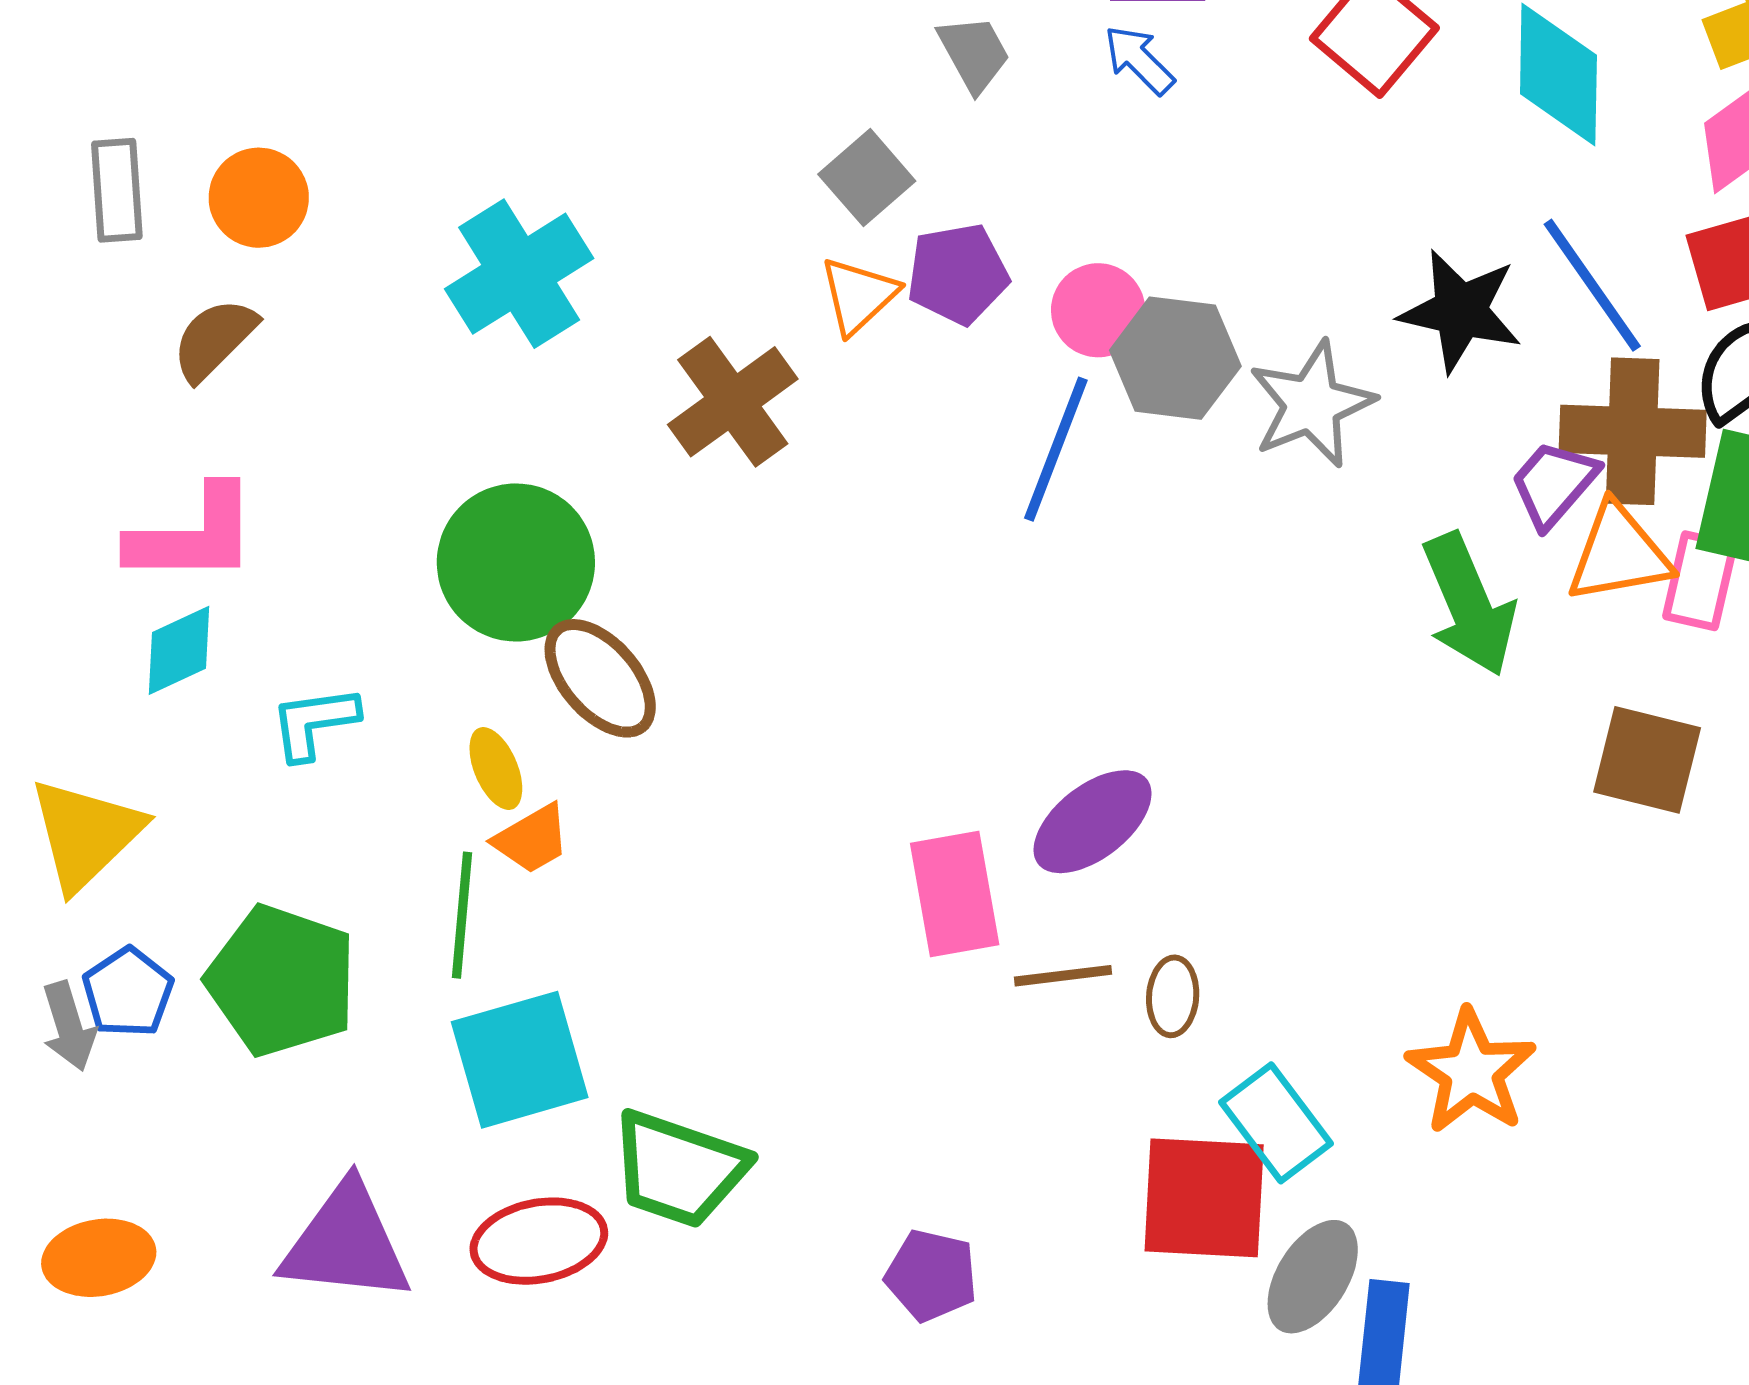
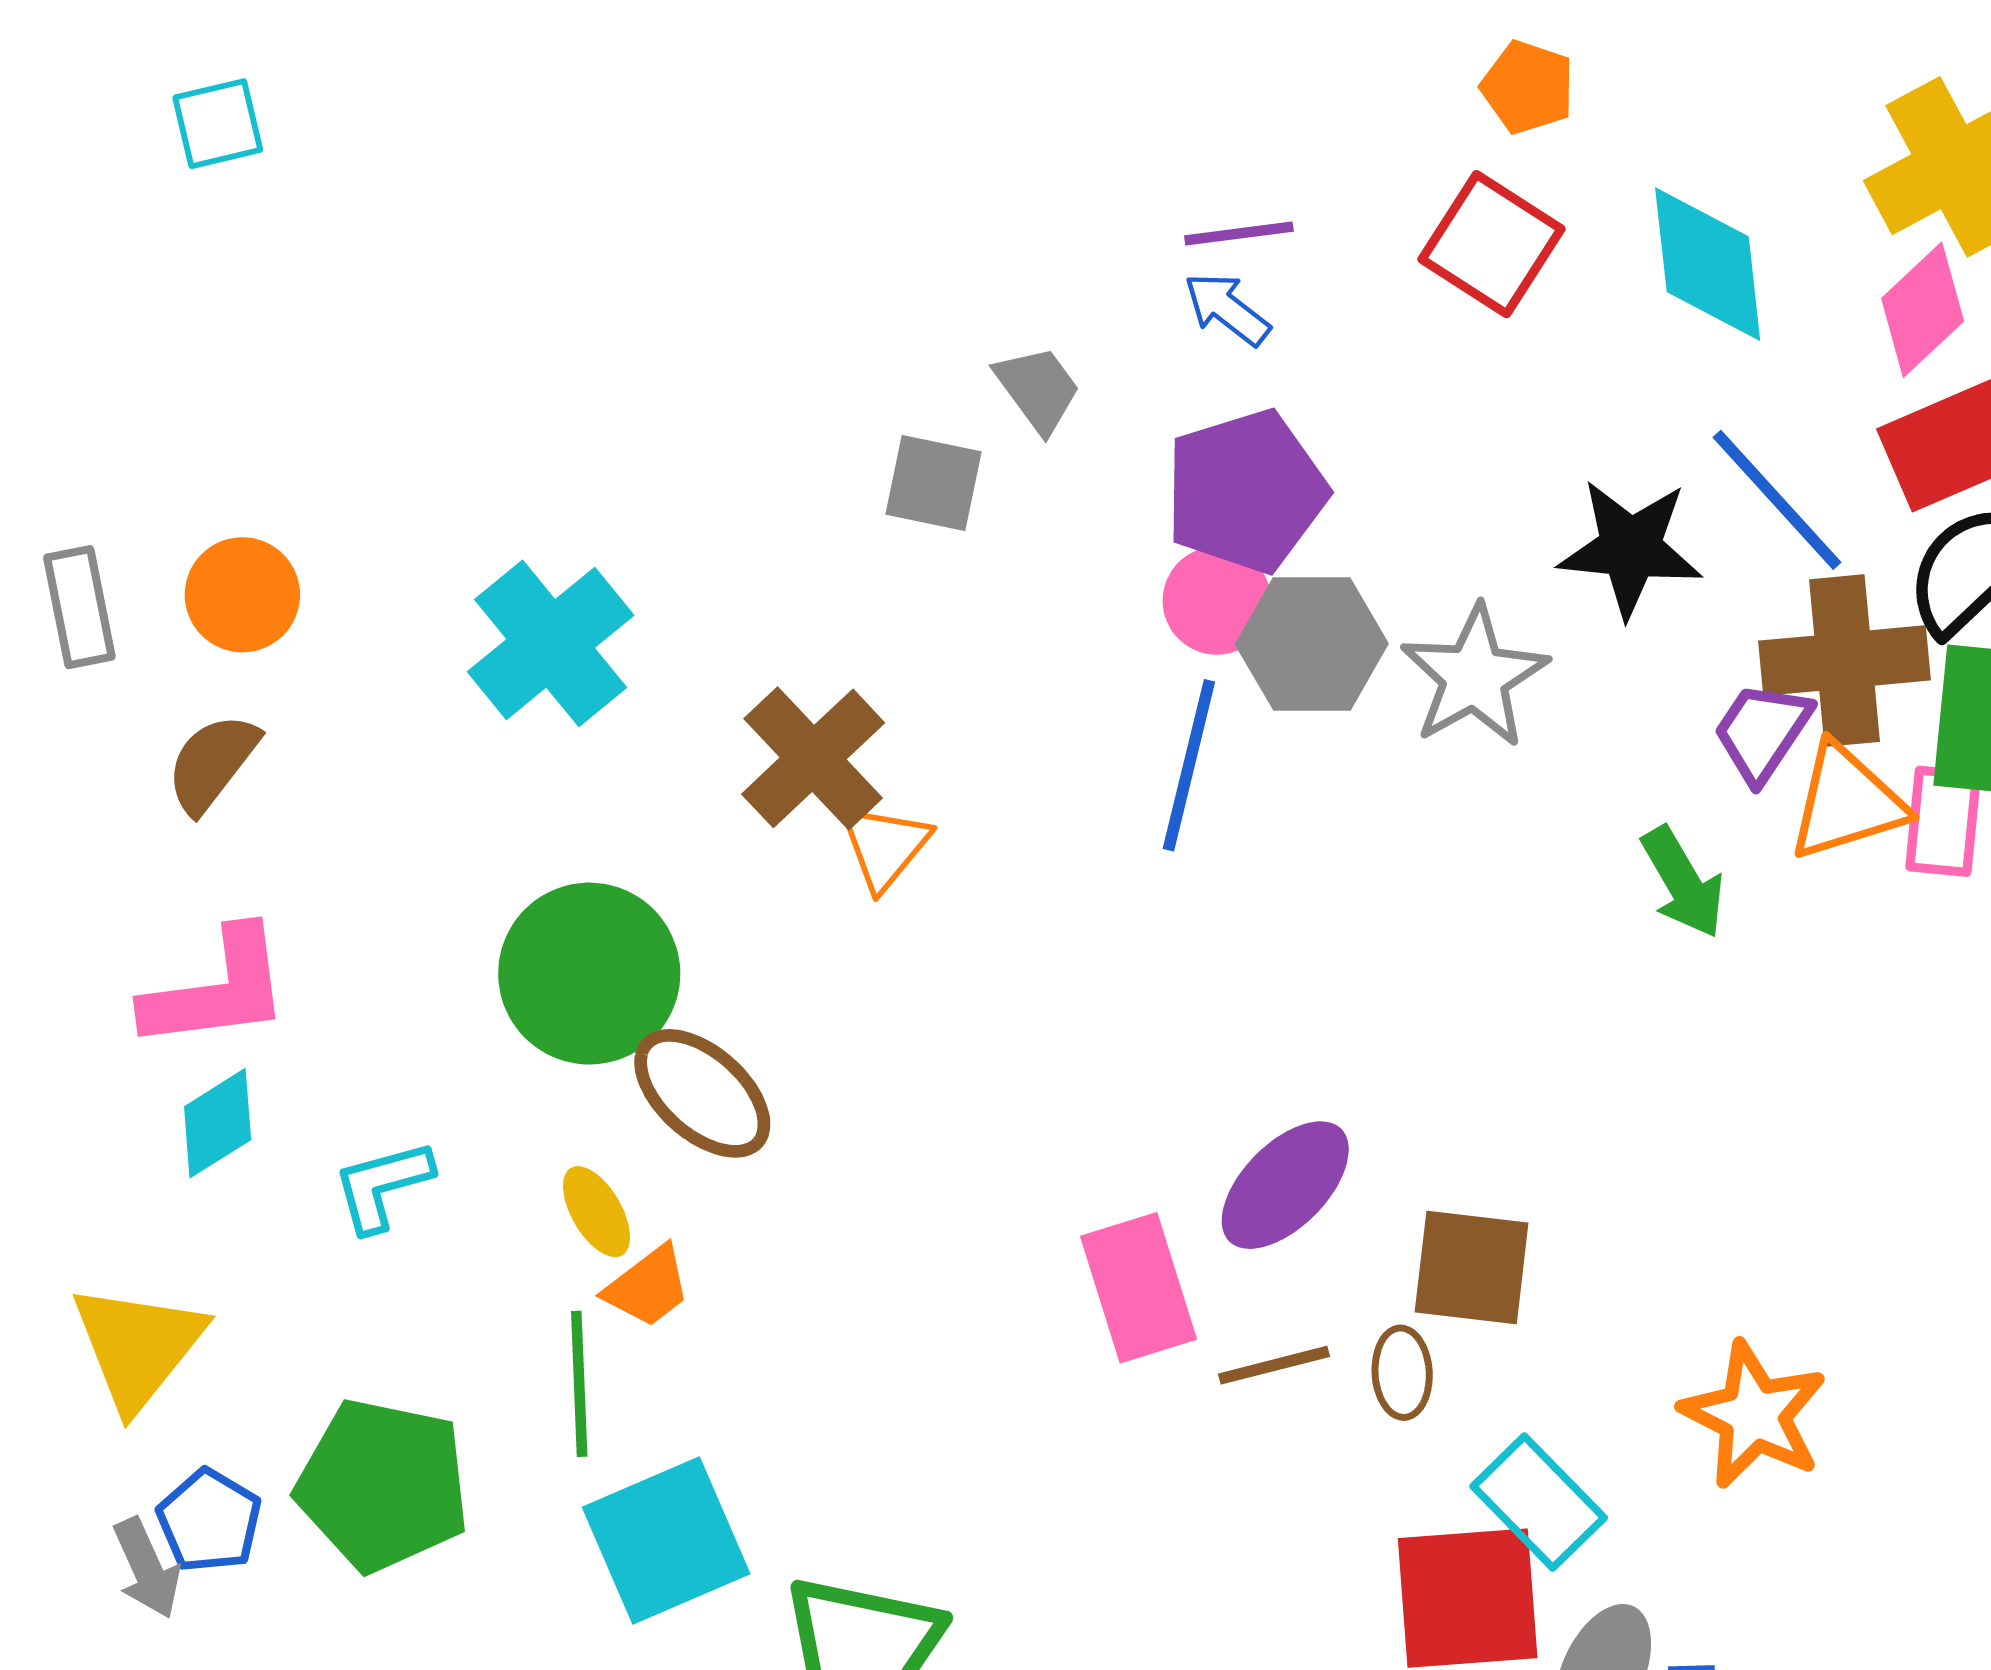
gray trapezoid: (974, 53) -> (1038, 389), moved
gray square: (867, 178) -> (933, 483), turned -30
purple pentagon: (958, 274) -> (1246, 491), moved, size x1.4
orange triangle: (859, 295) -> (885, 847), moved
green arrow: (1469, 605) -> (1683, 882), size x0.7
brown square: (1647, 760) -> (1472, 1267), moved

